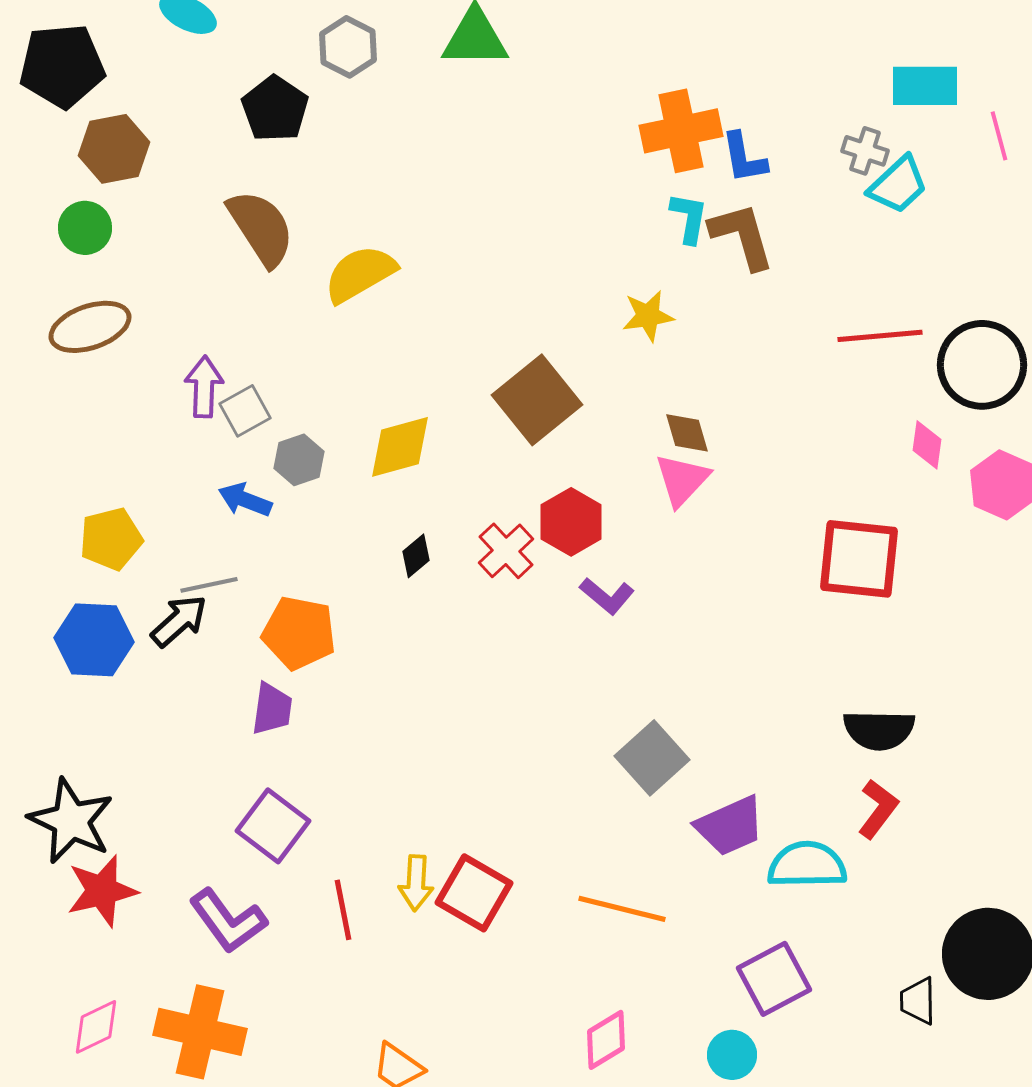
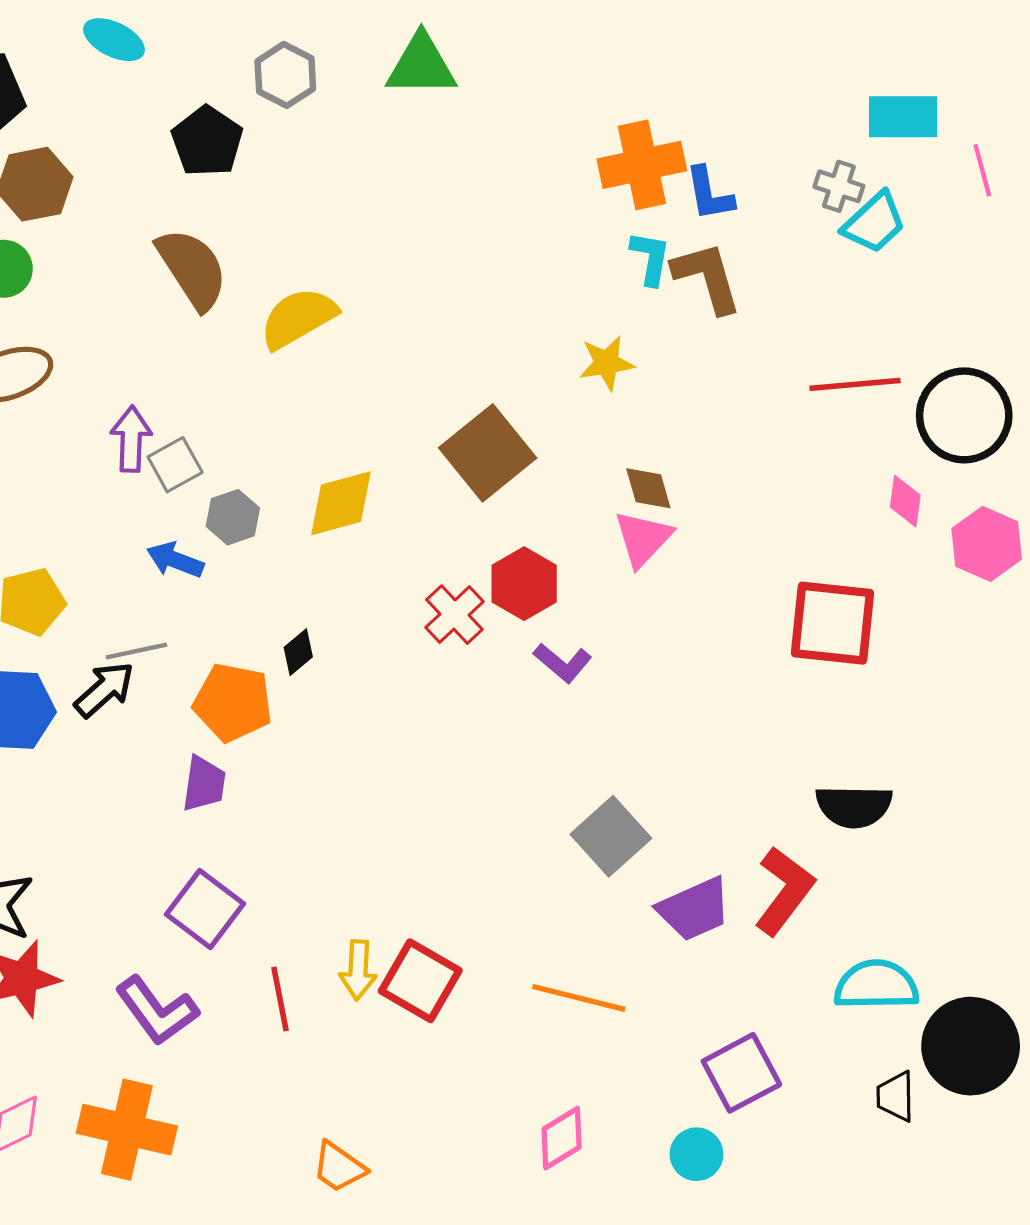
black diamond: (416, 556) -> (298, 652), moved
red L-shape: (878, 809) -> (784, 891), moved, size x1.4
cyan semicircle: (807, 865) -> (876, 985), moved

